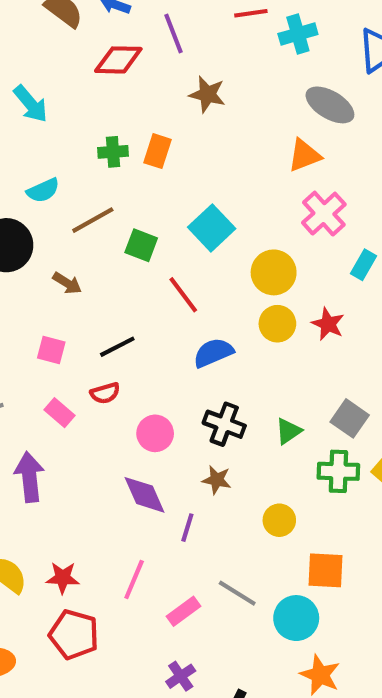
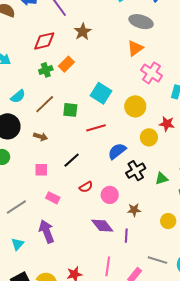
red diamond: (118, 60) -> (44, 41), moved
brown star: (207, 94) -> (83, 32), turned -30
orange rectangle: (157, 151) -> (66, 64), turned 42
red line: (183, 295) -> (96, 128), turned -54
yellow circle: (277, 324) -> (149, 137), moved
red semicircle: (105, 393) -> (86, 187), moved
black cross: (224, 424) -> (136, 171), moved, turned -36
green triangle: (288, 431) -> (161, 178), turned 32
pink circle: (155, 433) -> (110, 195), moved

